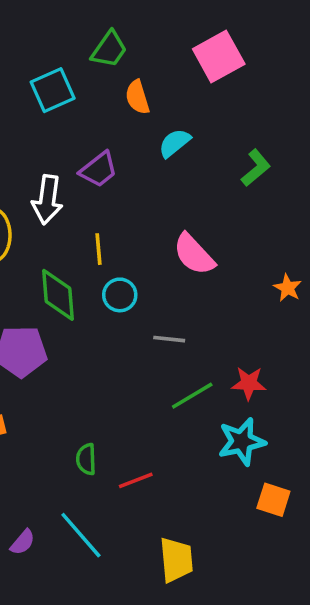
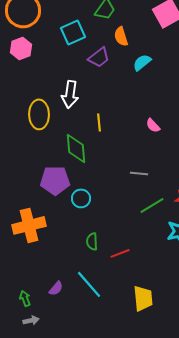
purple trapezoid: (99, 170) -> (99, 57), moved
pink semicircle: (194, 254) -> (153, 125), size x0.6
cyan circle: (120, 295) -> (81, 198), moved

